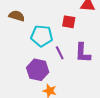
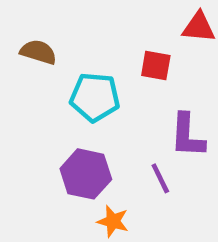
purple line: (60, 53) -> (160, 178), moved

